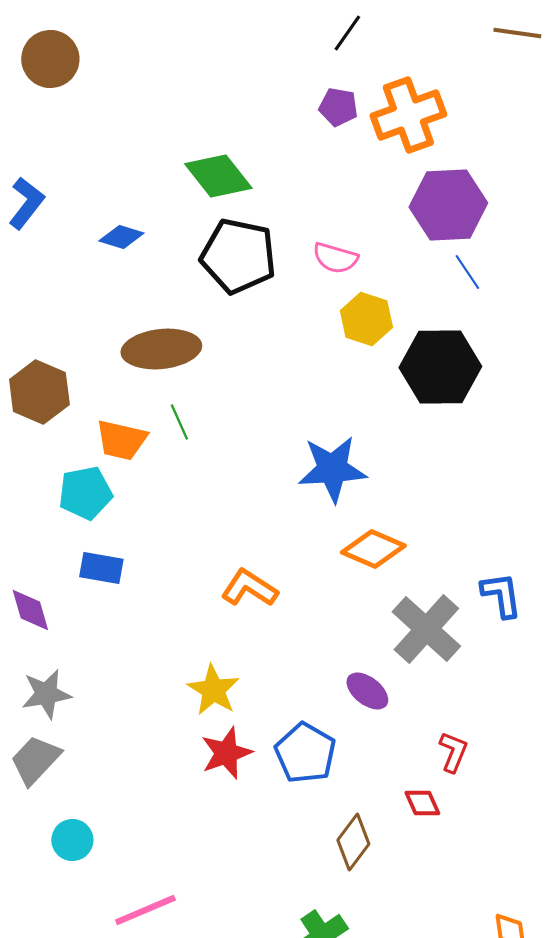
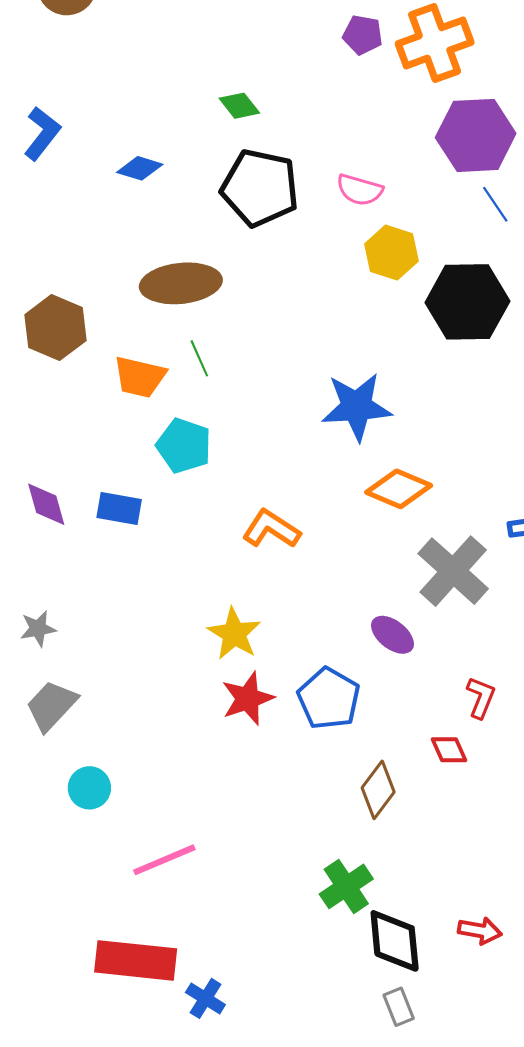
green diamond: (218, 176) -> (239, 106), size x0.6
cyan pentagon: (85, 493) -> (184, 446), moved, turned 30
purple diamond: (30, 610) -> (46, 504), moved
gray star: (46, 694) -> (38, 629), moved, size x0.7

